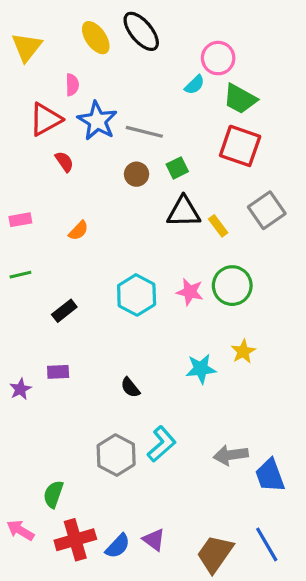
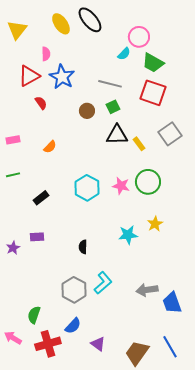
gray line: (144, 132) -> (110, 84), moved
black semicircle: (130, 388) -> (83, 247), turned 40
blue semicircle: (118, 546) -> (73, 326), moved

